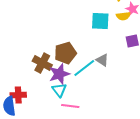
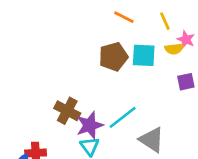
brown pentagon: (65, 53) -> (113, 57), moved
gray triangle: (102, 60) -> (152, 140), moved, size x1.5

